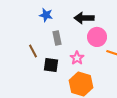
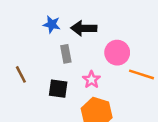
black arrow: (84, 18) -> (84, 28), moved
brown line: (33, 51) -> (21, 74), moved

